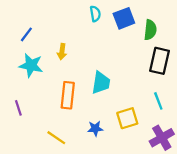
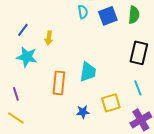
green semicircle: (150, 30) -> (134, 15), moved
yellow arrow: (62, 52) -> (49, 38), moved
yellow line: (56, 138) -> (16, 118), moved

